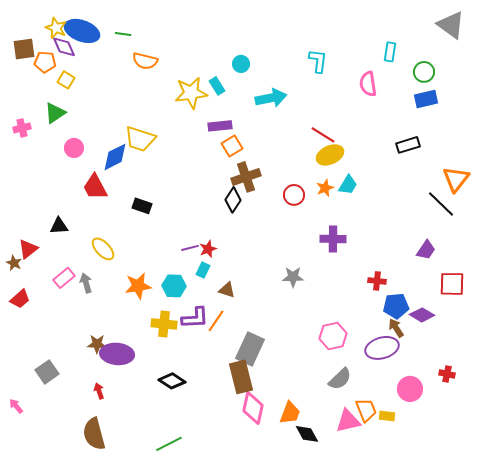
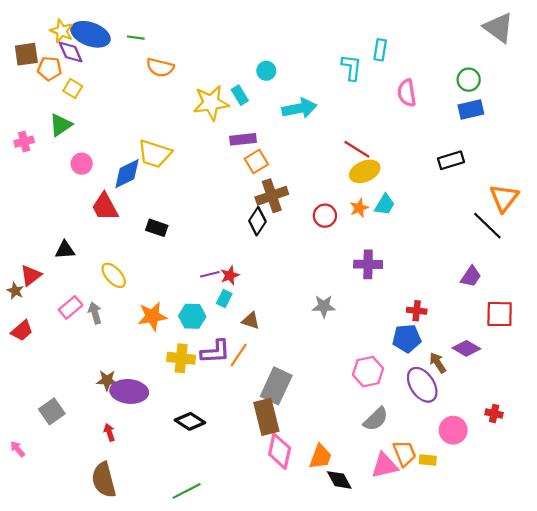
cyan rectangle: (390, 52) -> (380, 50), moved
blue pentagon: (396, 306) -> (407, 338), moved
purple ellipse: (382, 348) -> (422, 385), turned 72

